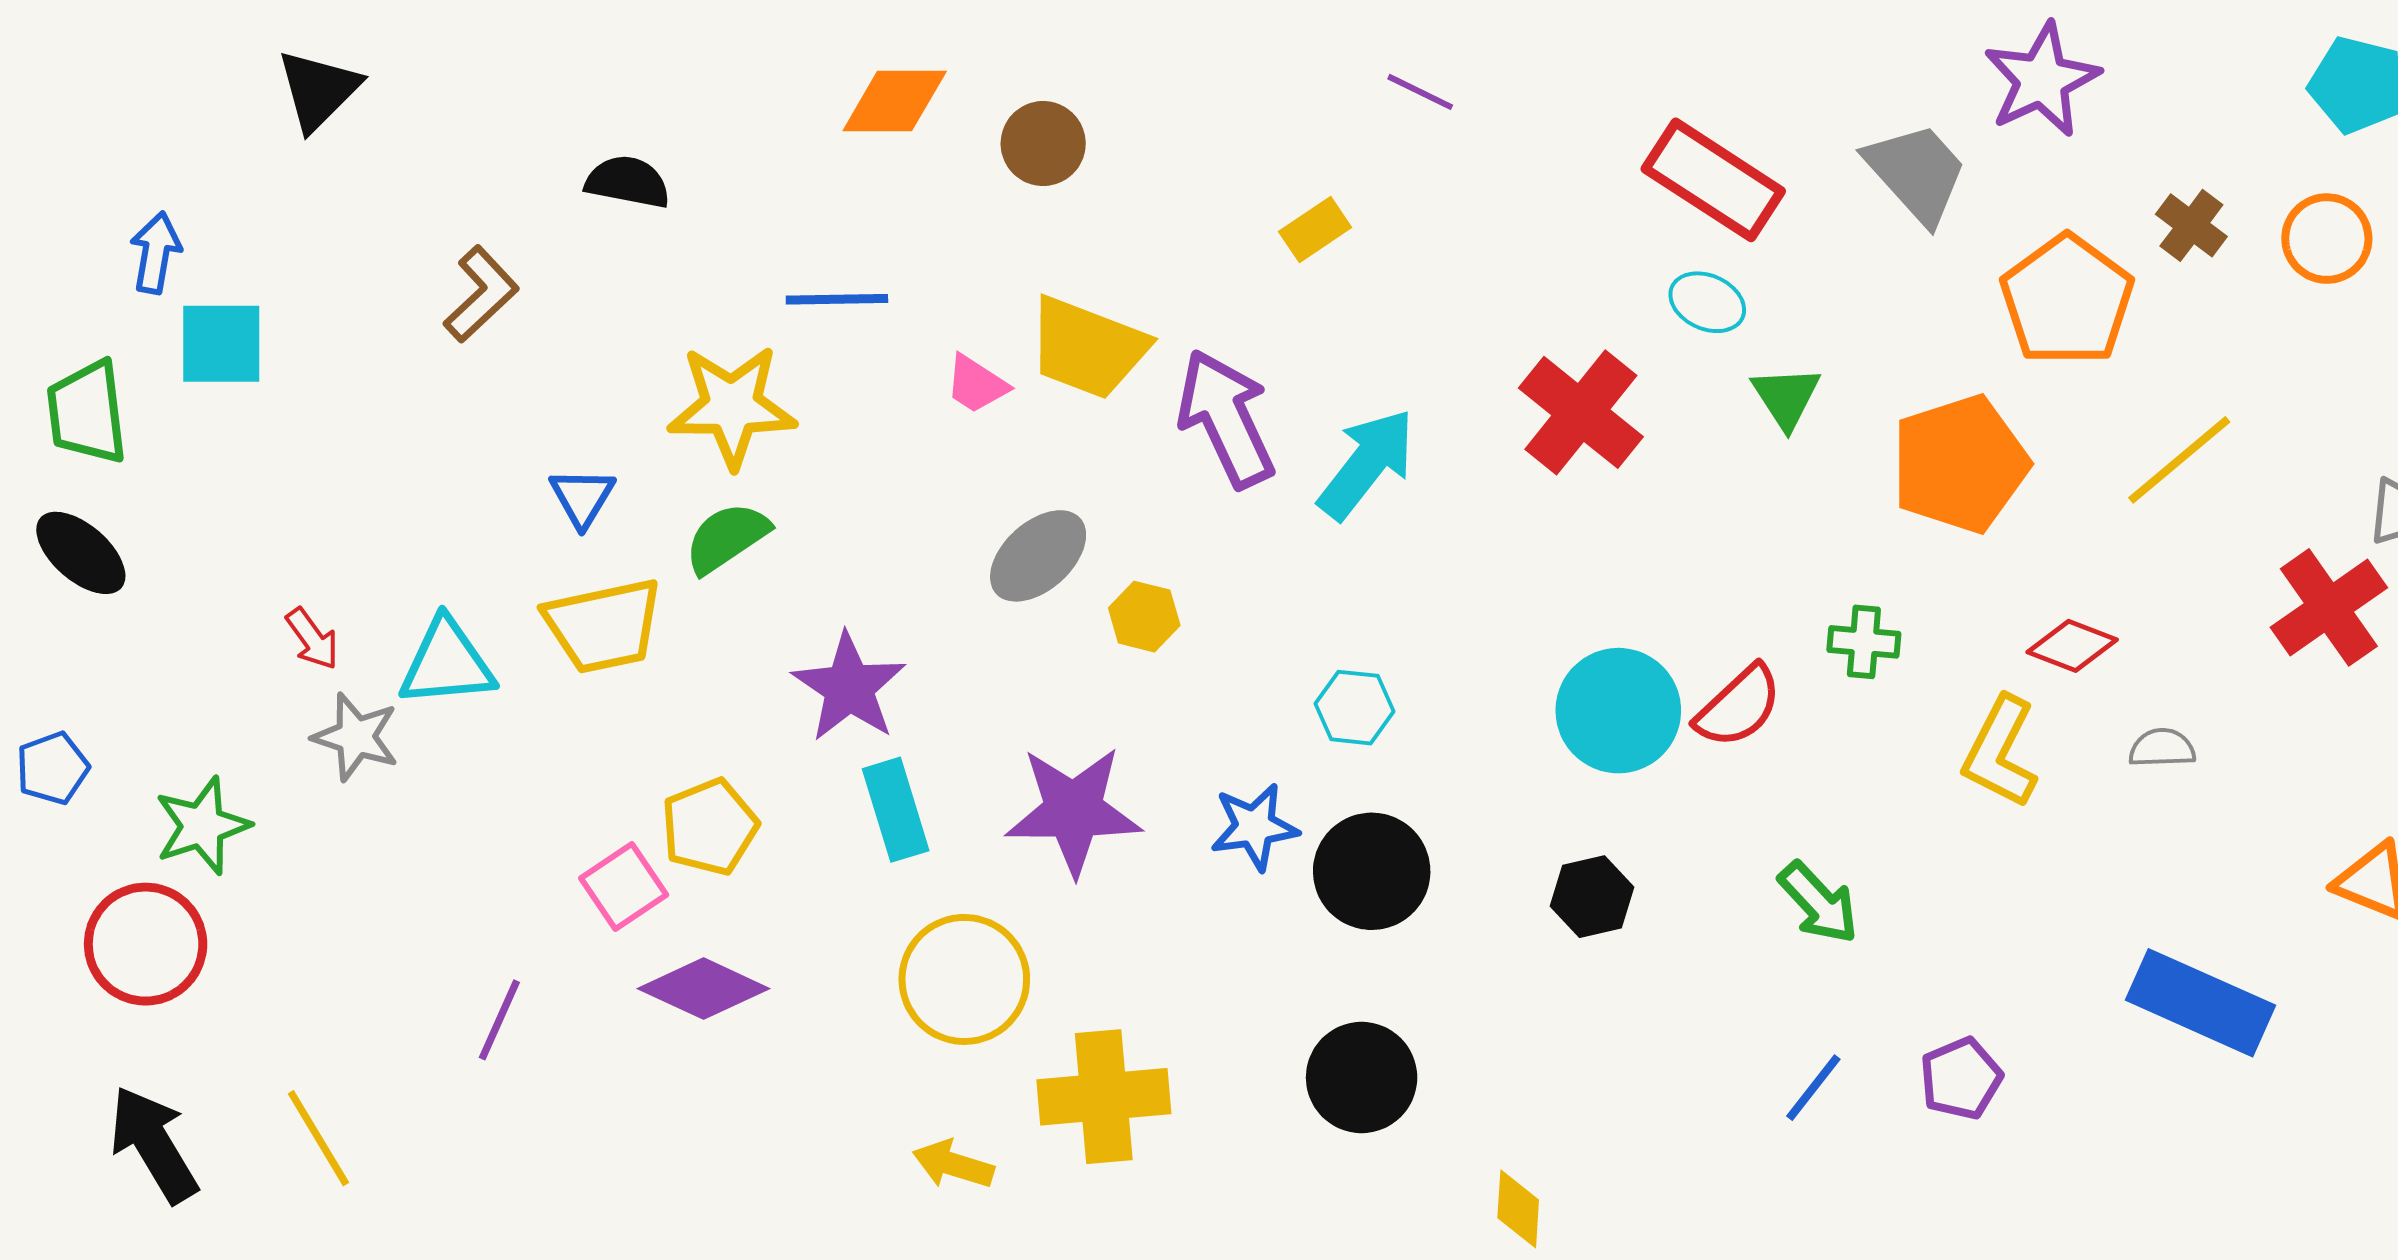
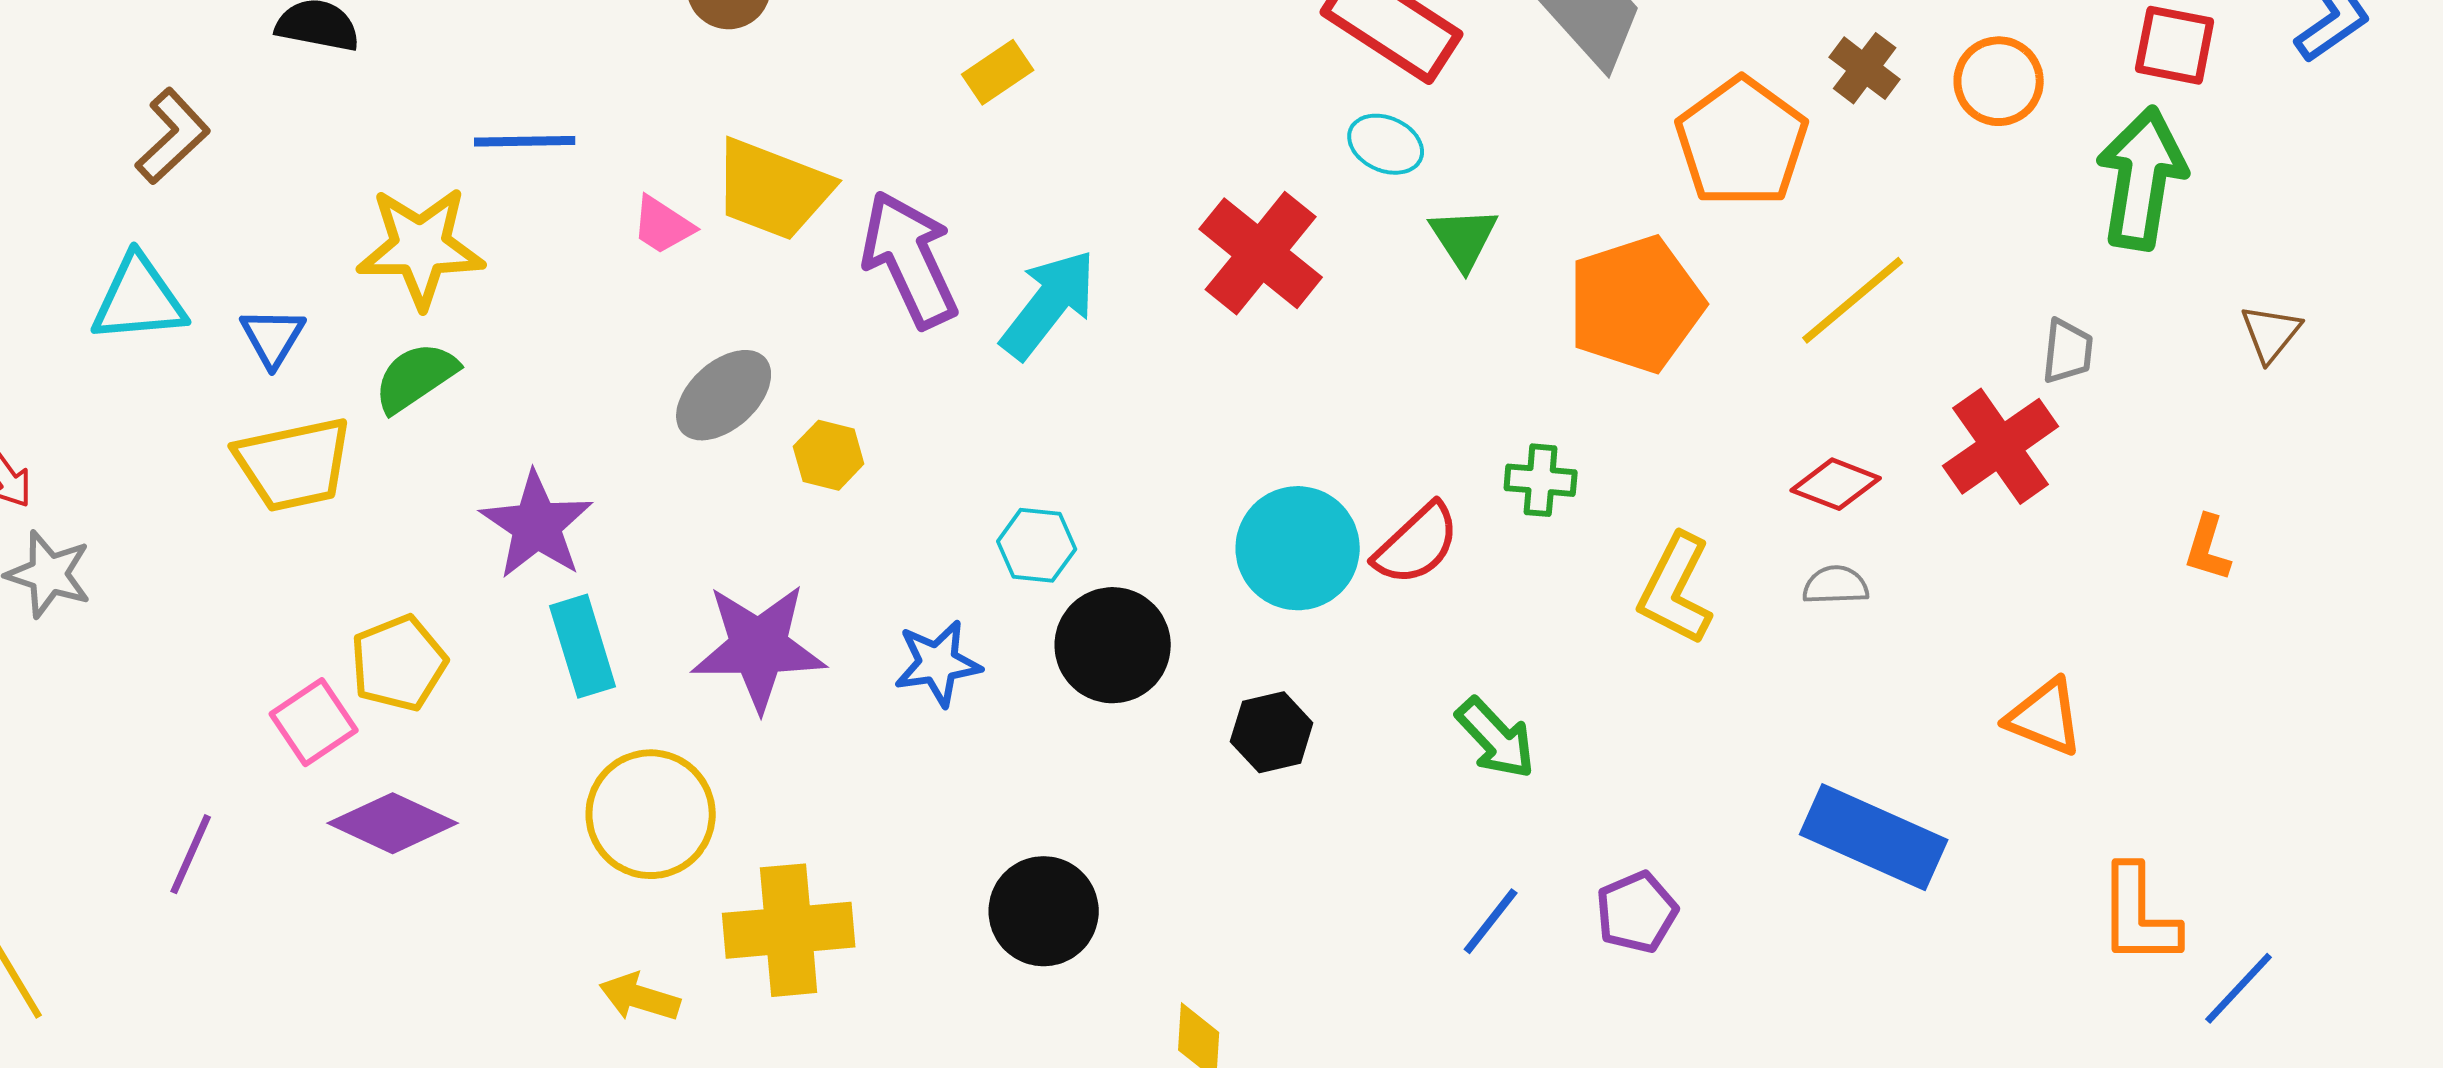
red diamond: (2072, 646) -> (1836, 484), moved
cyan triangle: (447, 663) -> (139, 299), moved
black circle: (1372, 871) -> (1113, 645), moved

